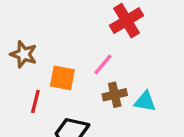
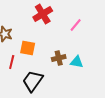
red cross: (127, 21) -> (43, 14), moved
pink line: (103, 64) -> (76, 25), moved

